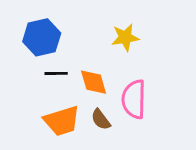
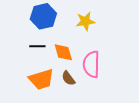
blue hexagon: (42, 37) -> (43, 16), moved

